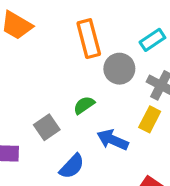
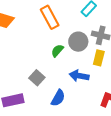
gray circle: (119, 69) -> (78, 42), moved
green semicircle: (84, 105) -> (57, 51), moved

